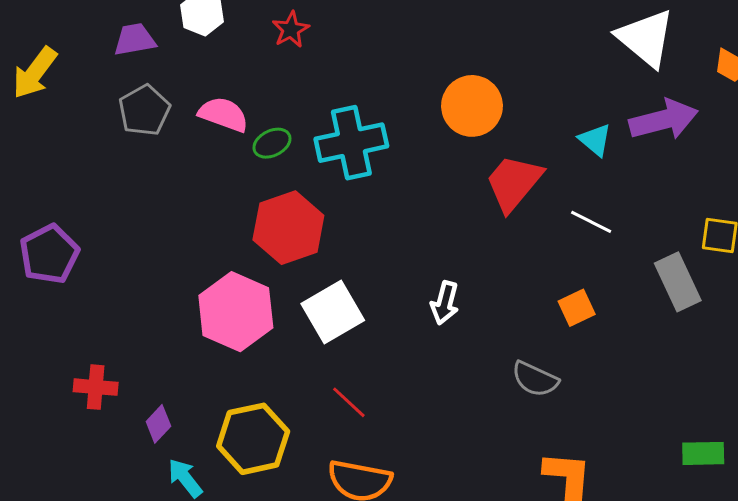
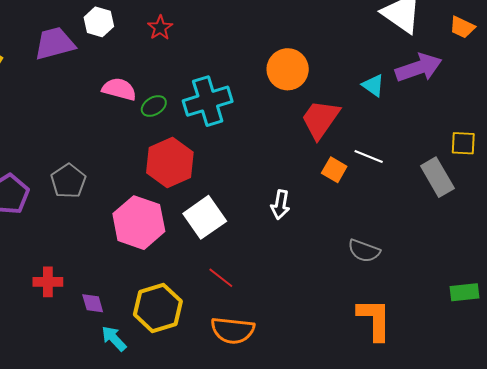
purple trapezoid: (135, 40) -> (55, 43), size x1.4
gray pentagon: (144, 110) -> (68, 181), moved
white line: (591, 222) -> (369, 157), moved
orange square: (577, 308) -> (334, 170), moved, turned -30
gray semicircle: (535, 379) -> (364, 251), moved
purple diamond: (158, 424) -> (93, 303), turned -55

